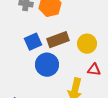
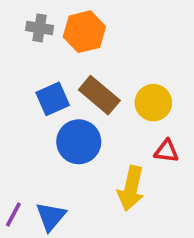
brown rectangle: (58, 40) -> (99, 95), turned 60

